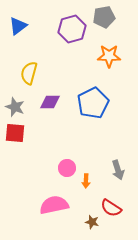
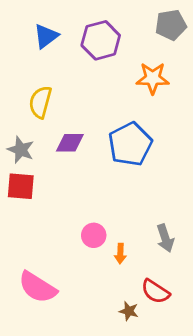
gray pentagon: (104, 17) -> (171, 25), moved
blue triangle: (18, 26) -> (46, 36), moved
pink semicircle: (54, 205) -> (38, 287), moved, turned -136

